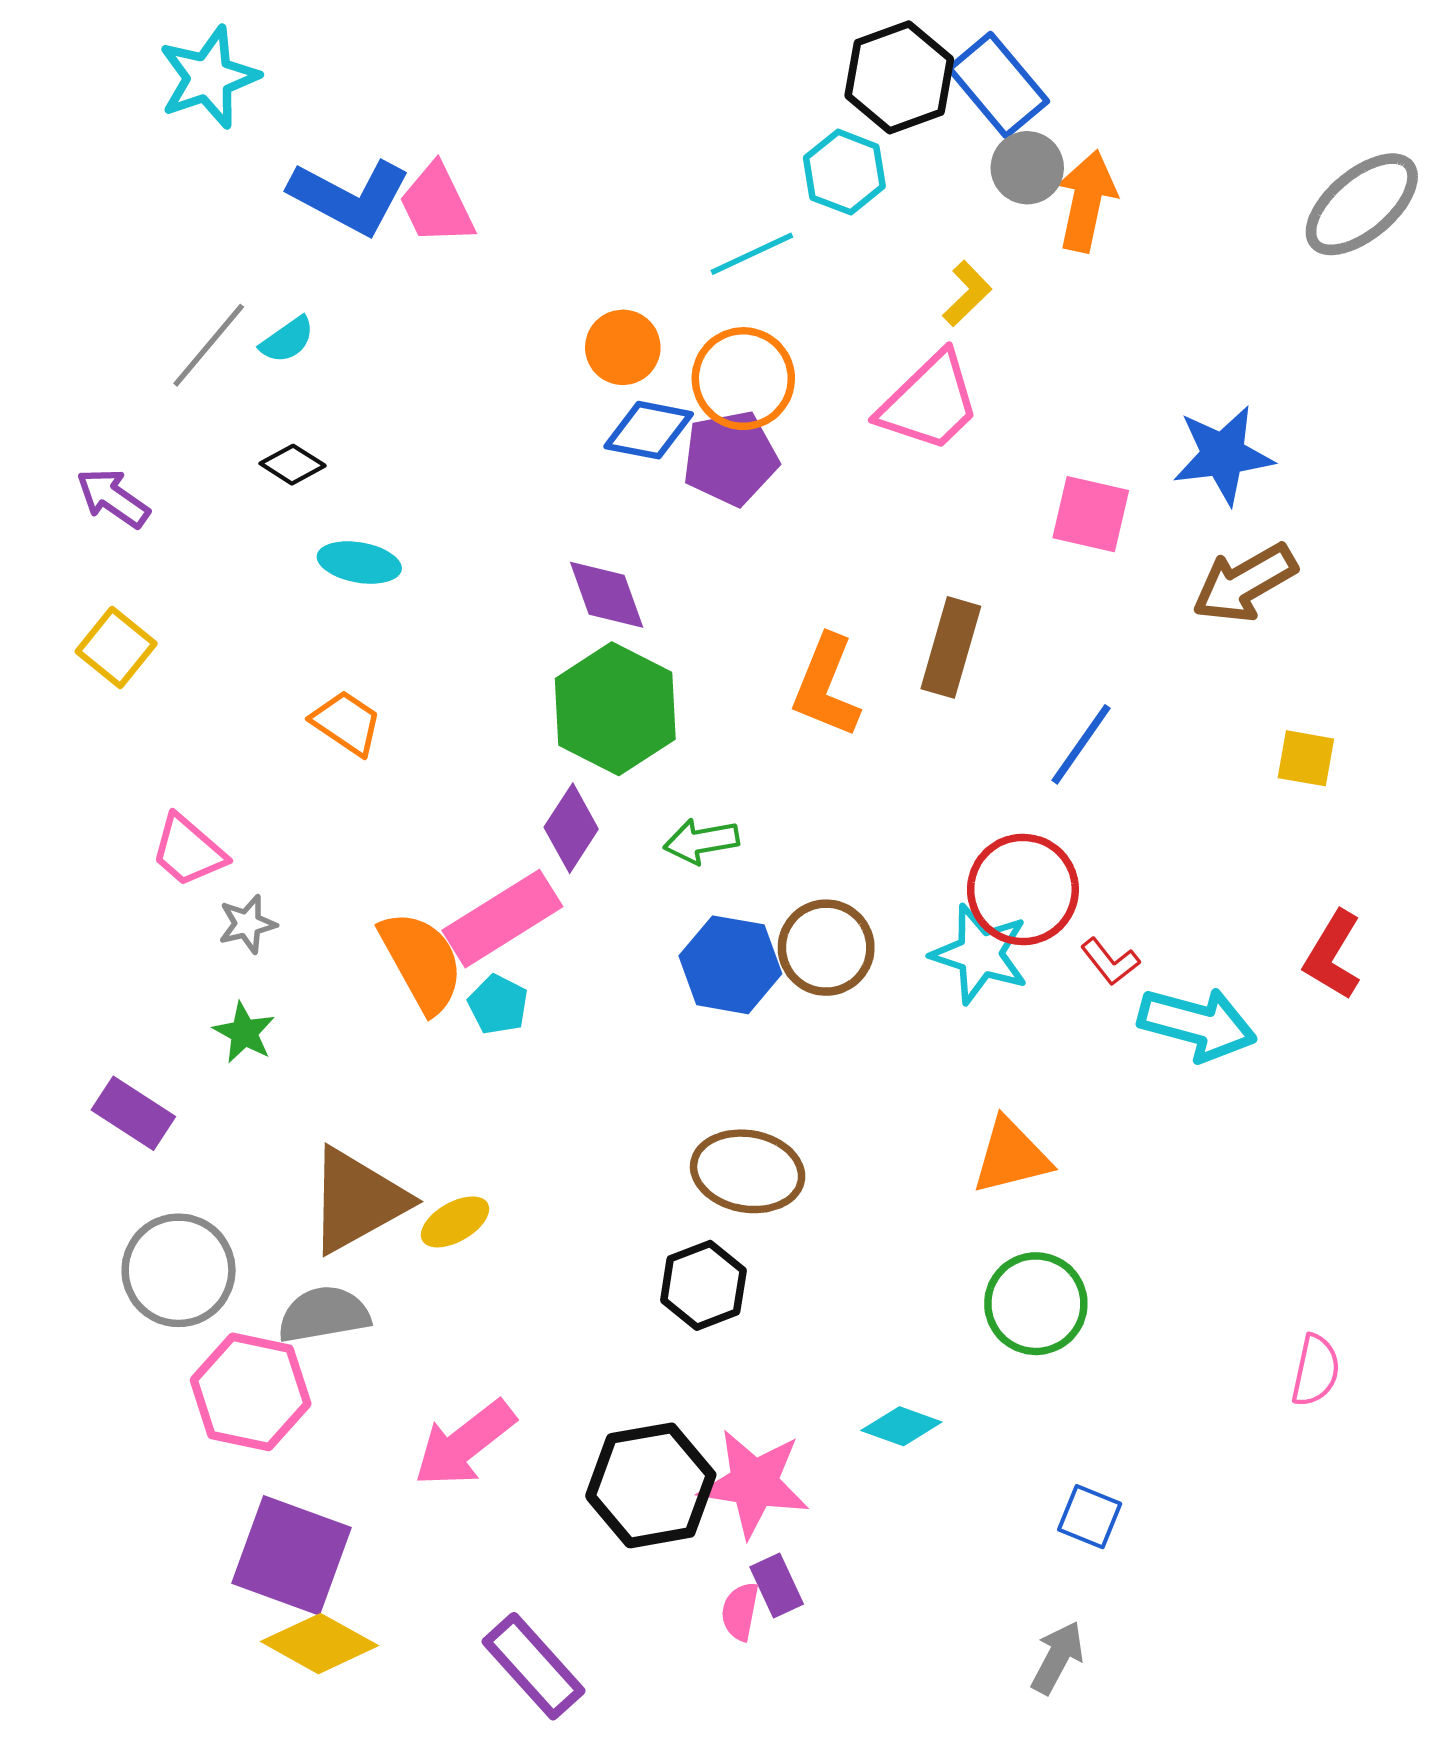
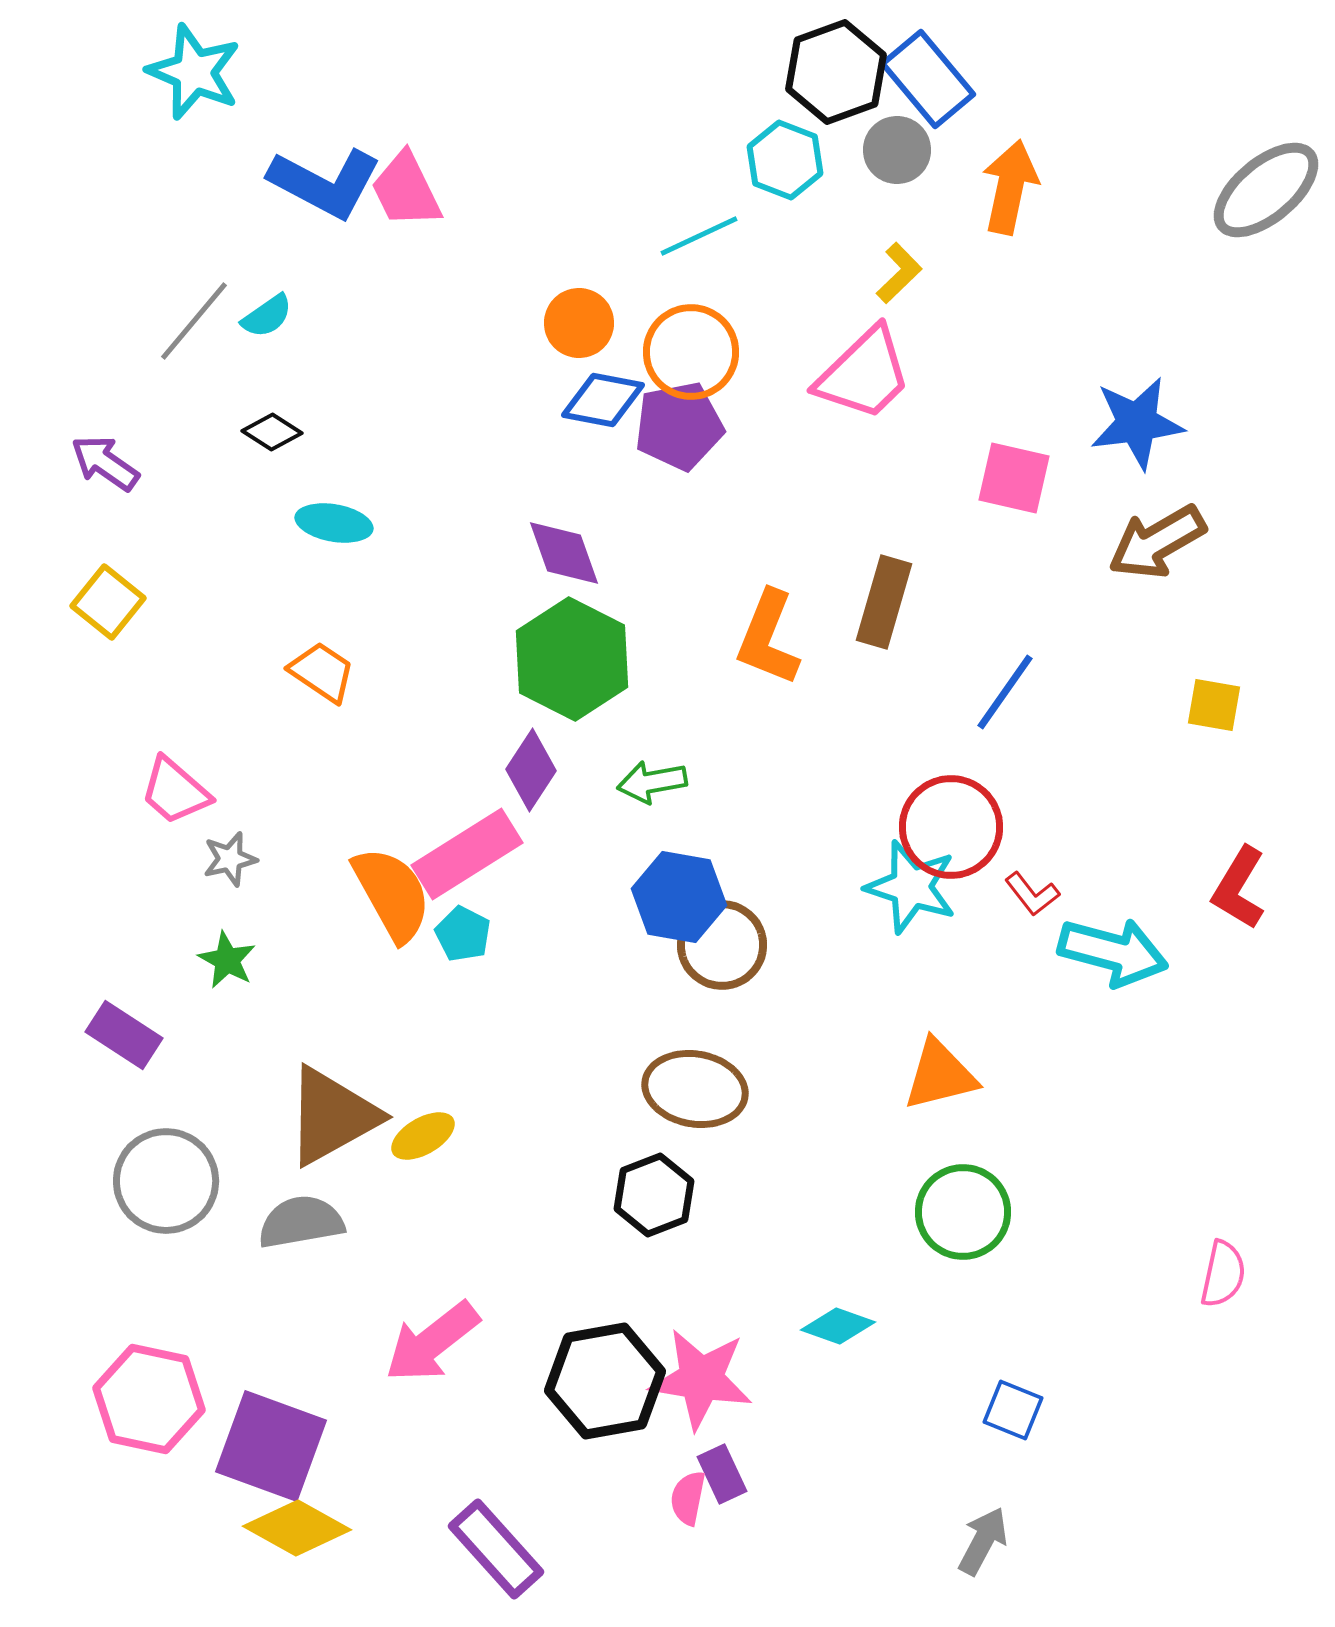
cyan star: (209, 77) -> (194, 72), turned -30
gray circle: (1027, 168) -> (897, 150), moved
brown circle: (826, 948) -> (722, 945), moved
pink hexagon: (251, 1392) -> (149, 1399), moved

